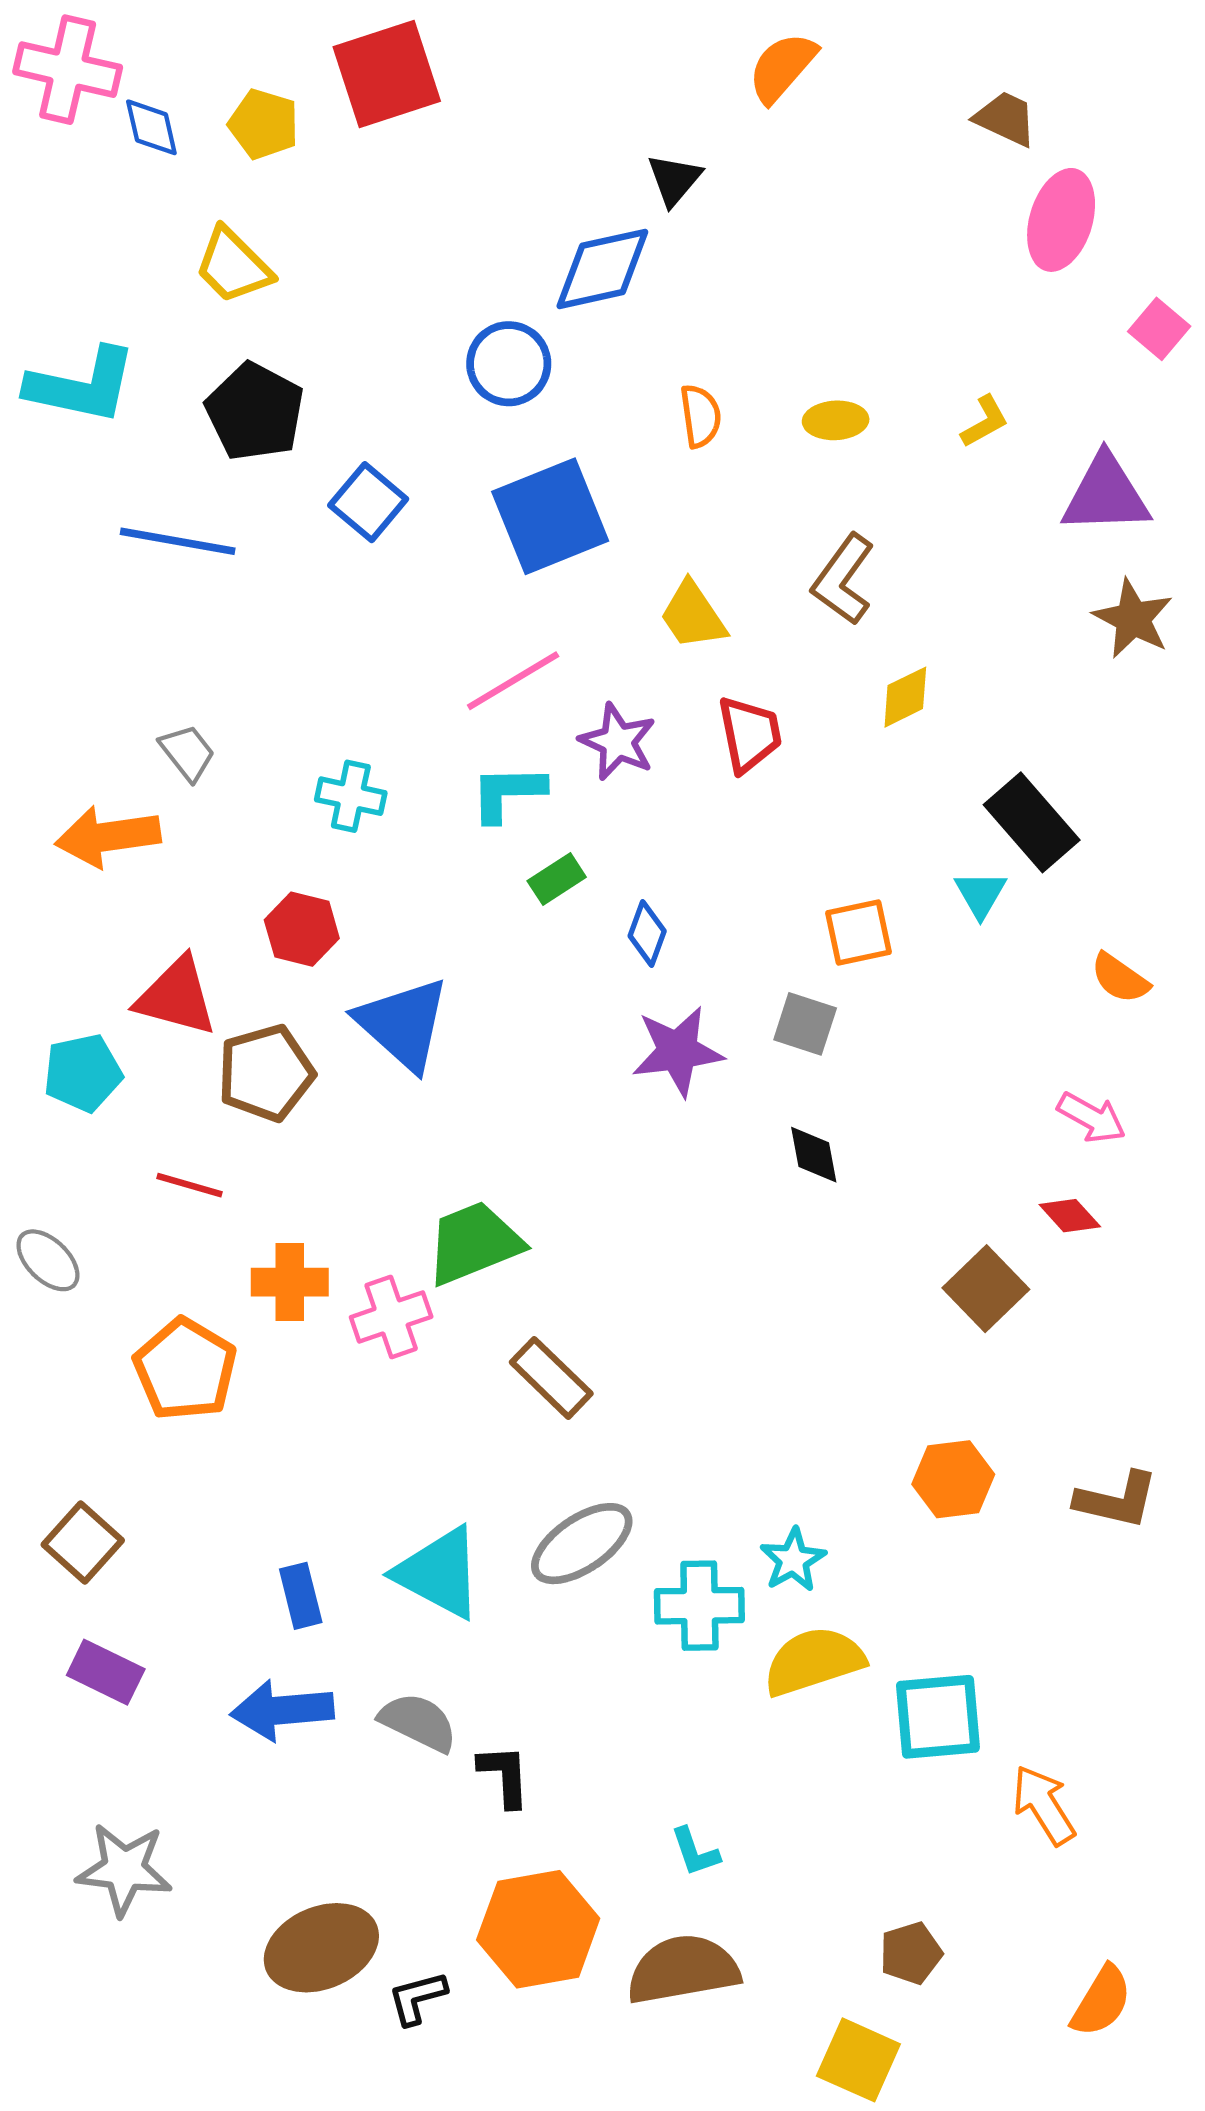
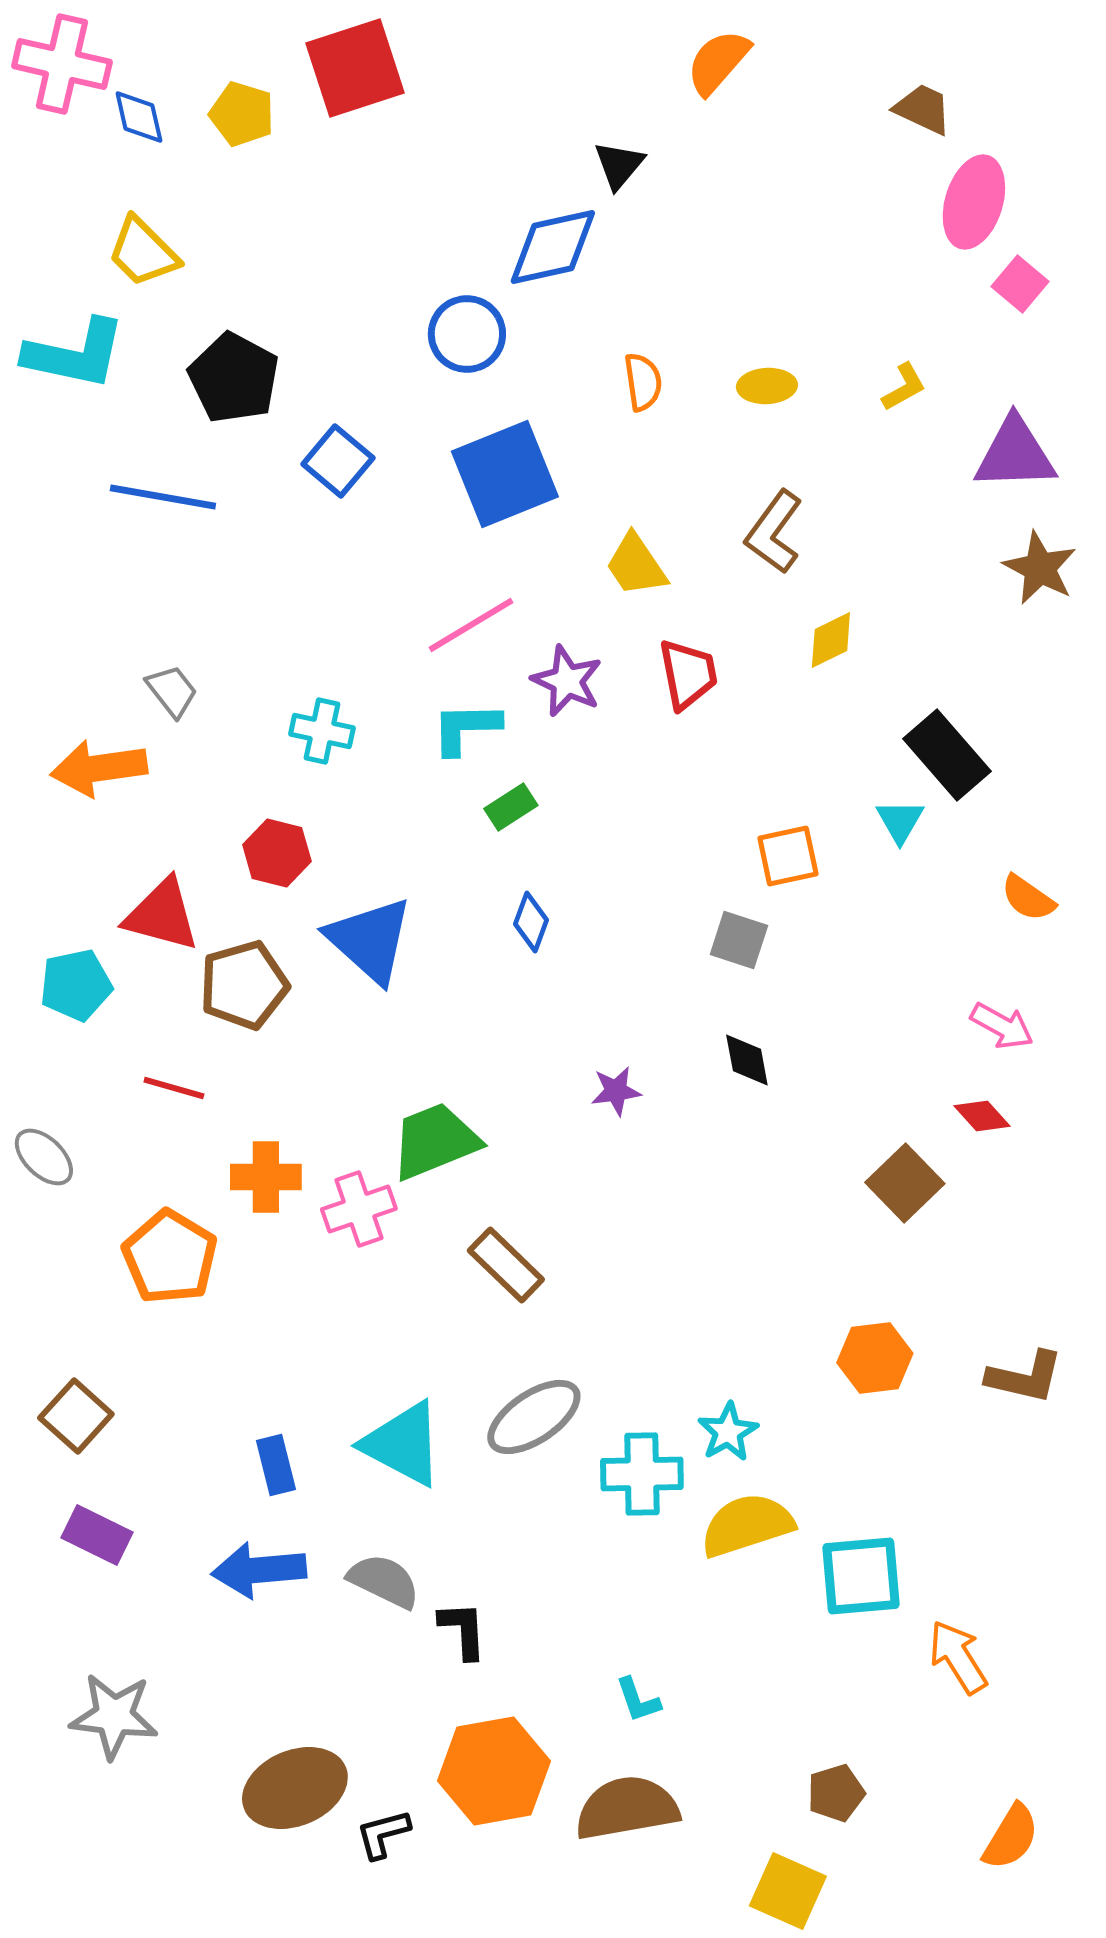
yellow trapezoid: (233, 266) -> (143, 252), moved
pink square: (1159, 329) -> (1020, 284), moved
blue diamond: (647, 933) -> (531, 922), moved
purple star: (678, 1051) -> (616, 1091), moved, size x0.6

